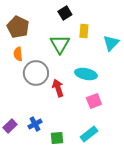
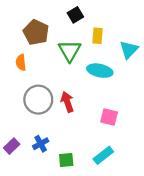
brown pentagon: (18, 27) -> (36, 32), moved
gray circle: (36, 73) -> (38, 100), moved
cyan ellipse: (86, 74) -> (100, 71), moved
pink square: (94, 101) -> (109, 117), turned 35

